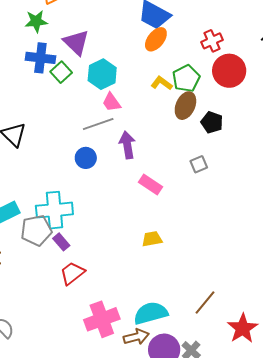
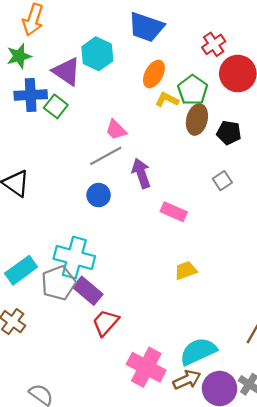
orange ellipse: (156, 39) -> (154, 74), moved
cyan hexagon: (102, 74) -> (97, 54), moved
cyan cross: (54, 210) -> (74, 258), turned 30
purple rectangle: (61, 242) -> (88, 291), size x1.5
pink cross: (102, 319) -> (146, 367), turned -32

